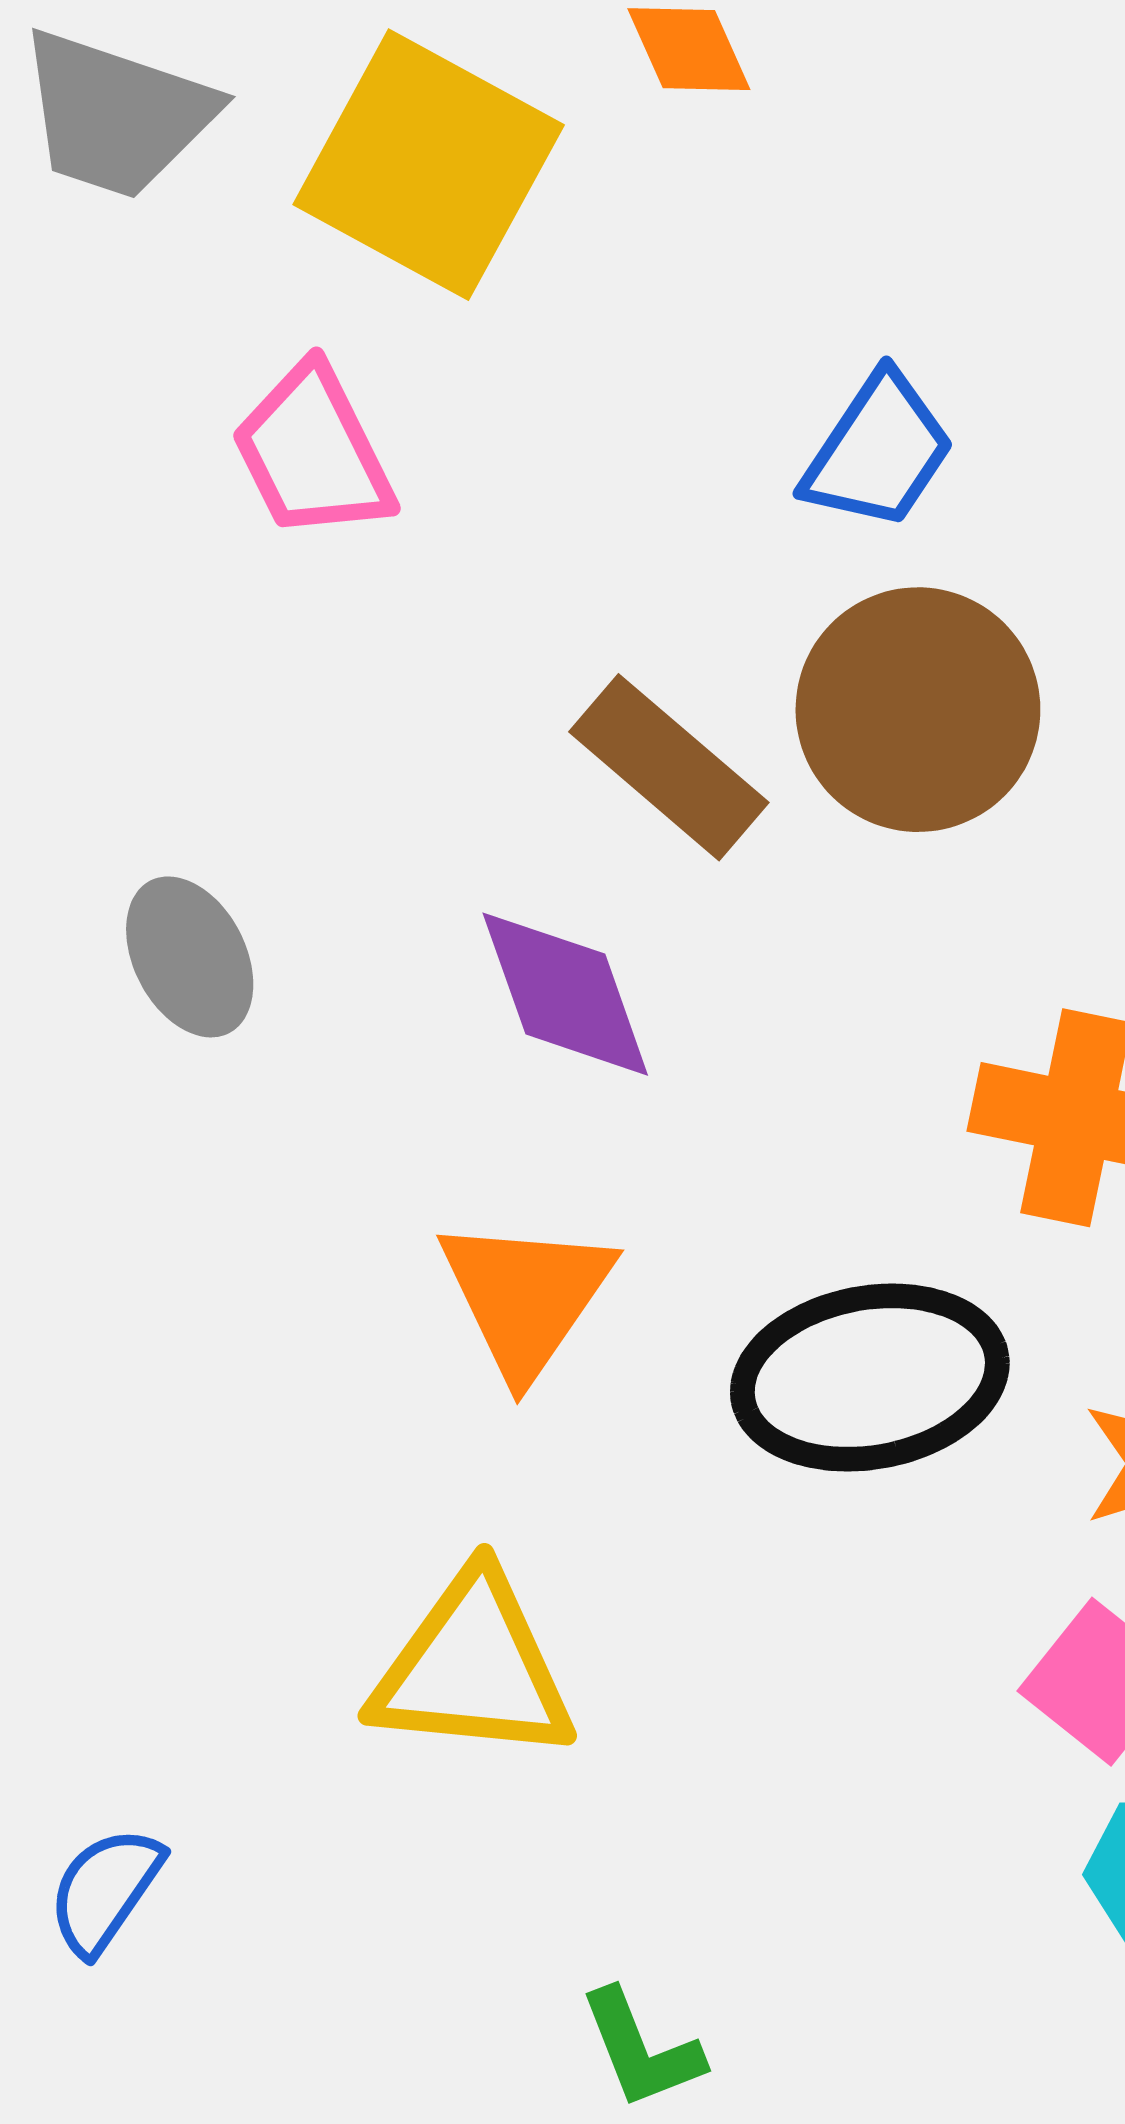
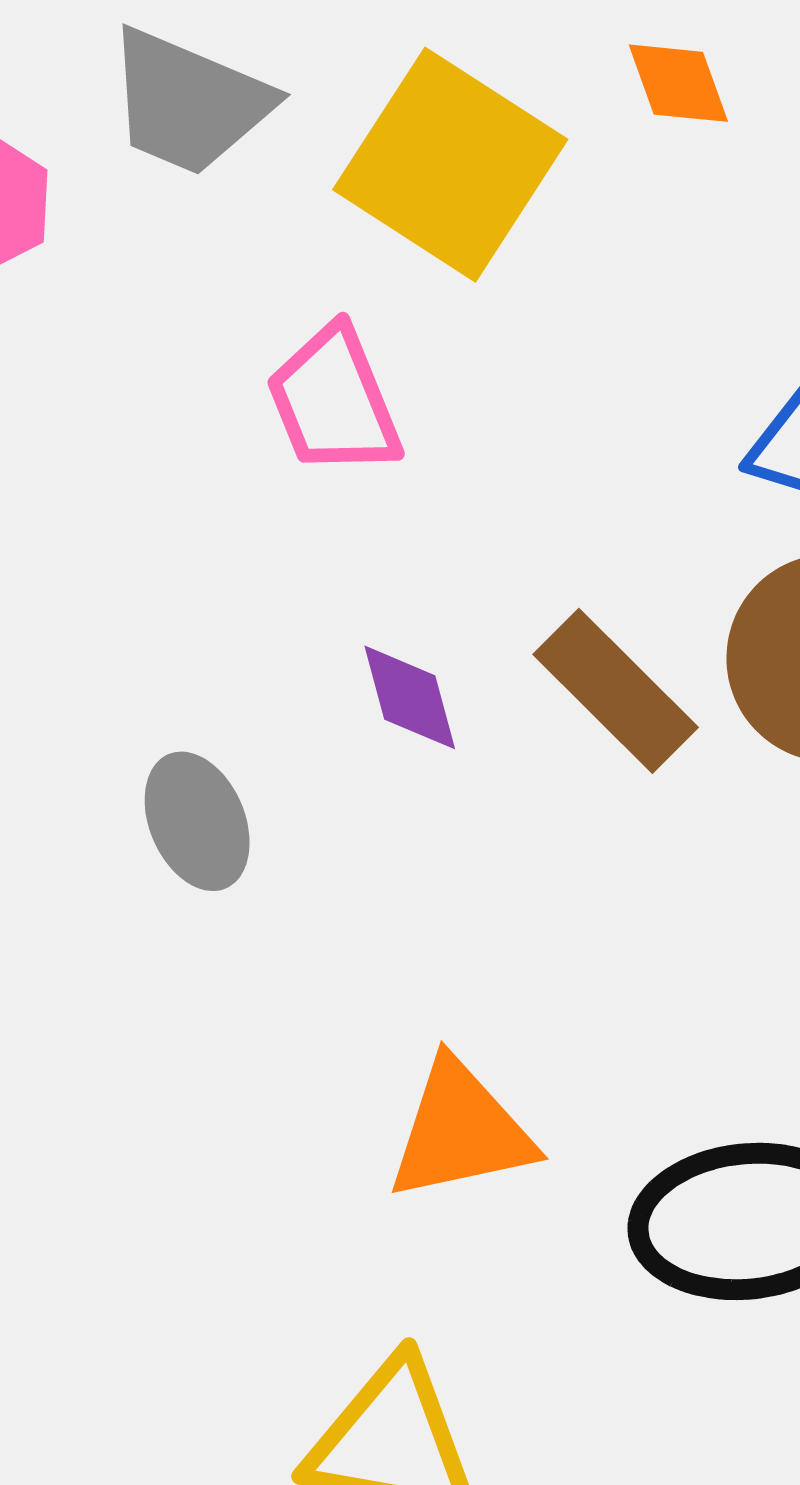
purple diamond: (565, 994) -> (410, 697), moved, size x0.7
orange triangle: (526, 1297) -> (461, 1131), turned 39

